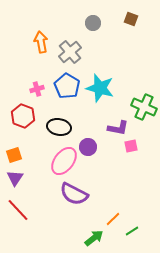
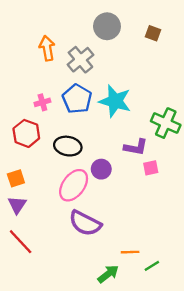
brown square: (131, 19) -> (153, 33), moved
gray circle: (93, 23) -> (107, 26), size x1.5
orange line: (113, 219) -> (130, 252), turned 42

